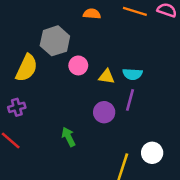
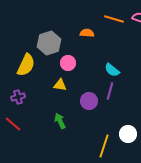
orange semicircle: (92, 14) -> (87, 33), moved
cyan semicircle: (132, 74) -> (112, 70), turned 35
yellow triangle: (107, 77) -> (60, 85), moved

